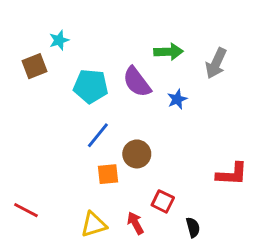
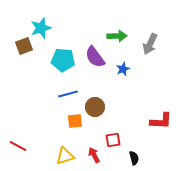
cyan star: (59, 40) -> (41, 28), size x1.5
blue line: (98, 135) -> (68, 94), turned 36
red square: (163, 201) -> (113, 140), turned -35

